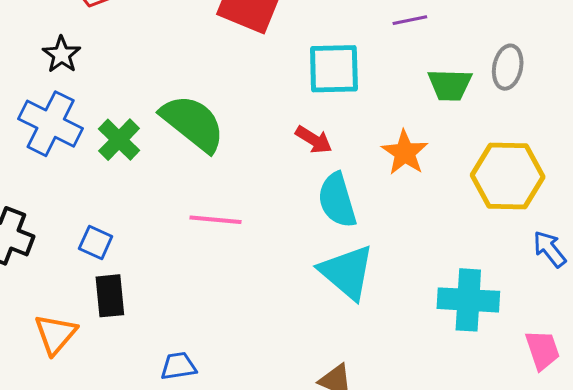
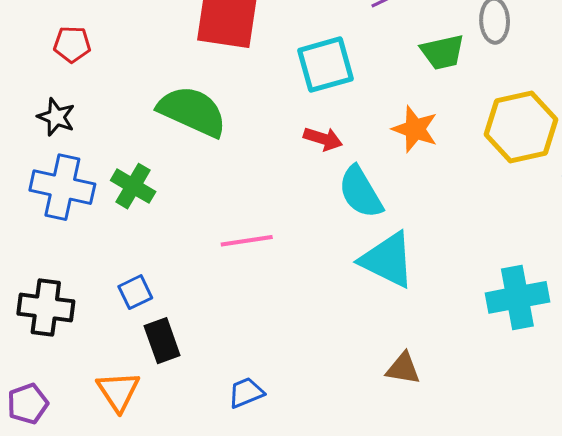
green semicircle: (193, 123) -> (192, 111), moved
blue square: (96, 242) -> (135, 292), turned -36
cyan cross: (468, 300) -> (517, 297), moved

